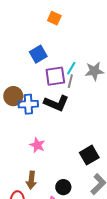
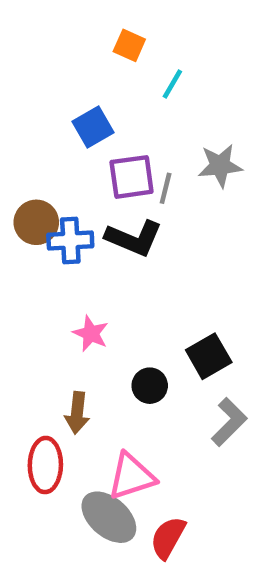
cyan line: (71, 68) -> (172, 84), moved
black circle: (63, 187) -> (150, 386), moved

